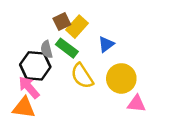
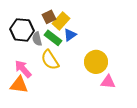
blue triangle: (106, 44) -> (70, 35), moved
black hexagon: (35, 66) -> (22, 30), moved
yellow semicircle: (82, 76) -> (50, 60), moved

